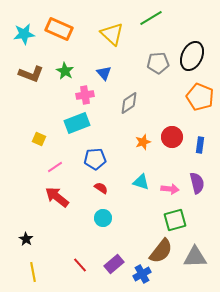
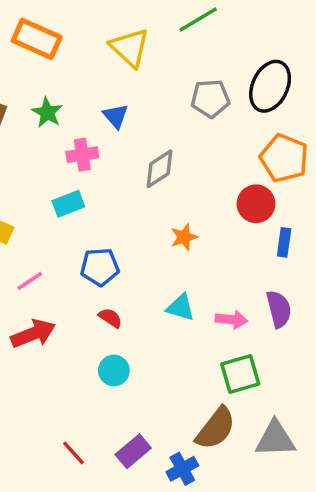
cyan rectangle: (77, 123) -> (68, 204), size x0.7
red circle: (172, 137) -> (256, 204), moved
red arrow: (57, 197) -> (33, 334), turned 120

